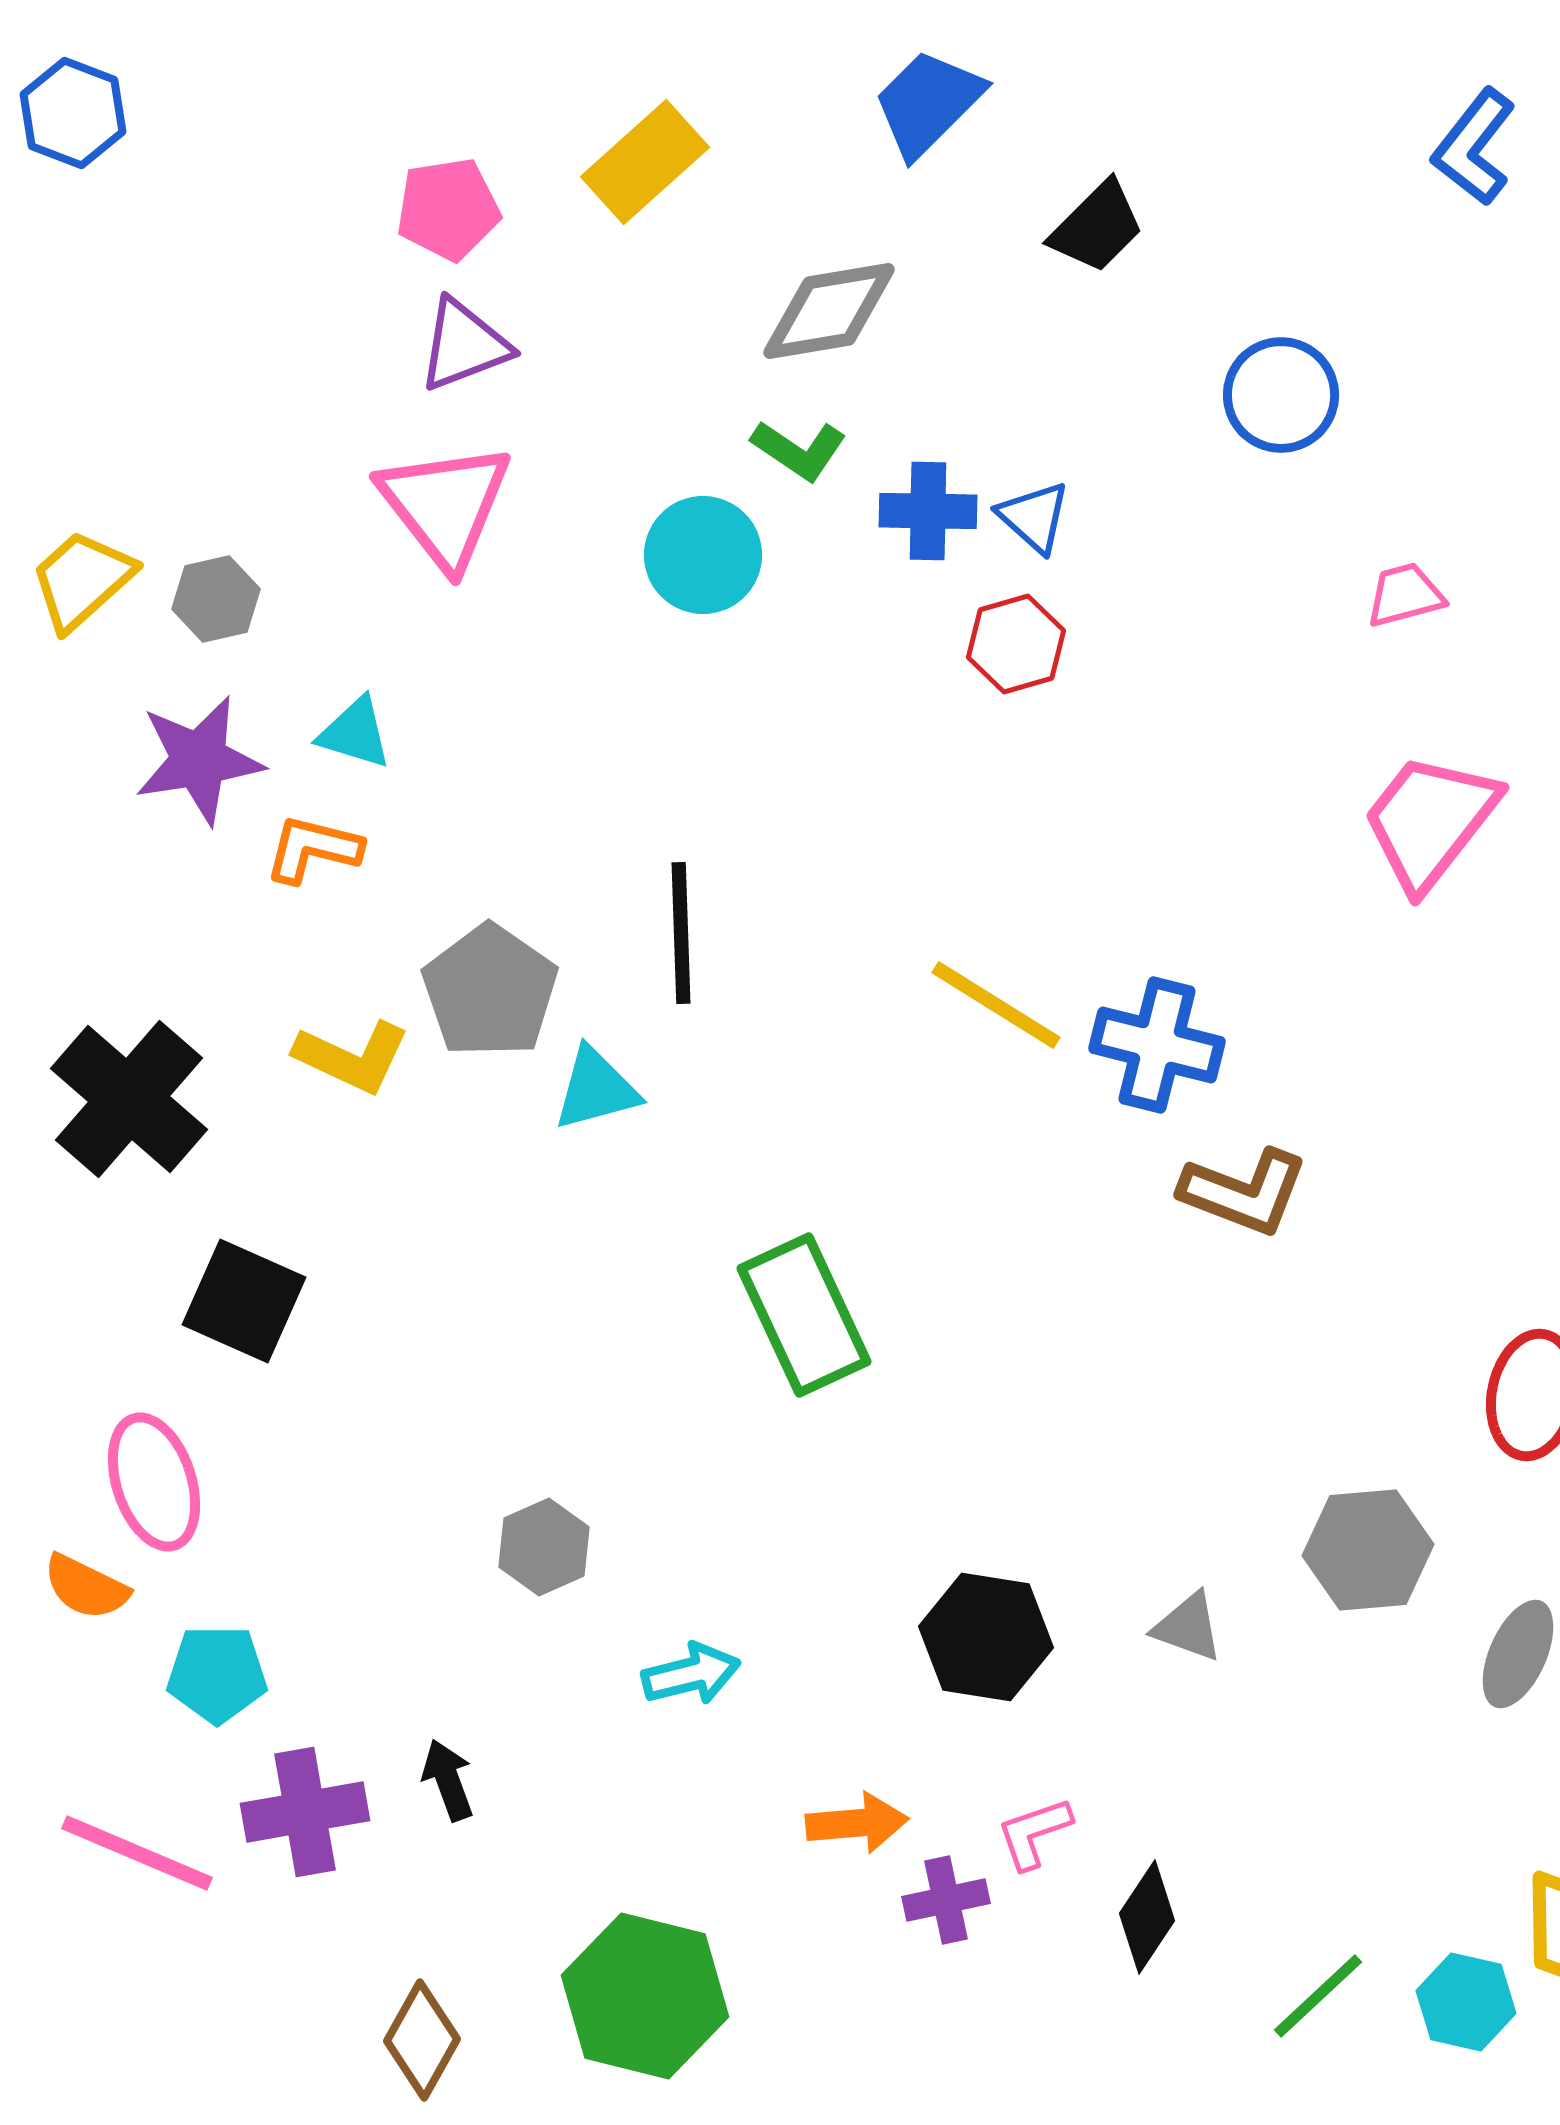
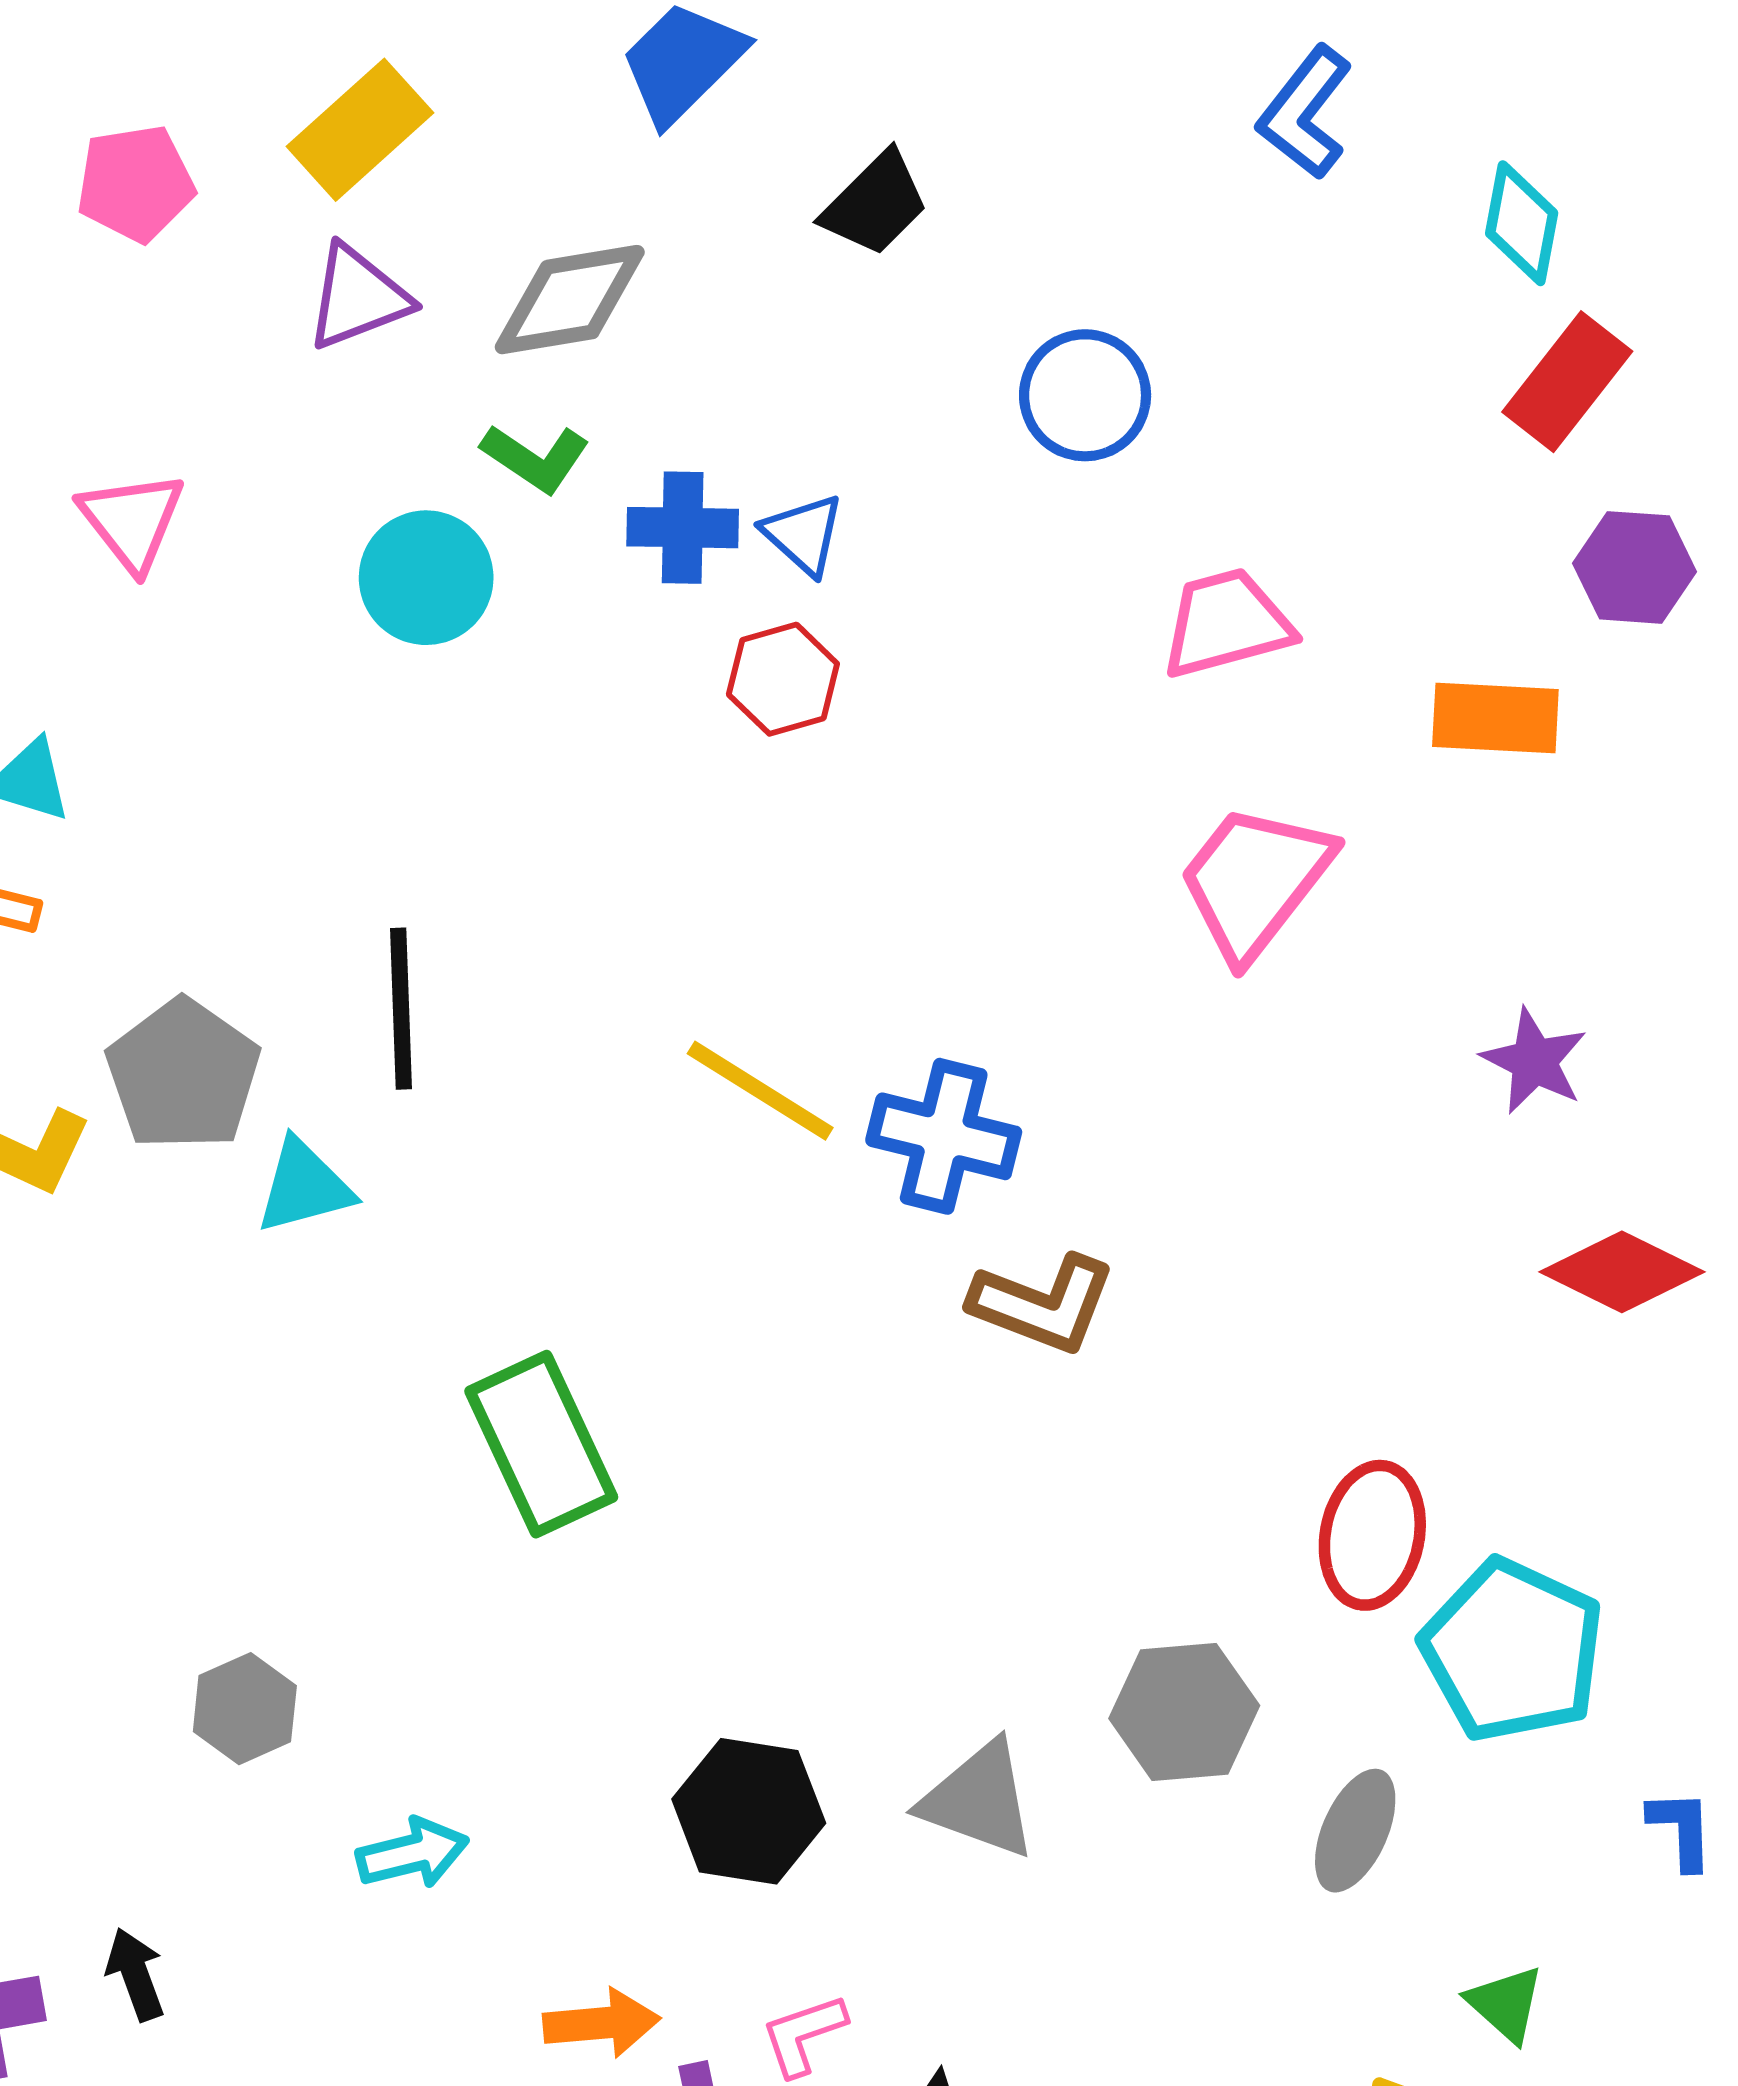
purple triangle: (464, 345) -> (358, 297), moved
pink triangle: (445, 505) -> (132, 521), size x0.7
pink trapezoid: (1405, 595) -> (1226, 623), size x1.5
gray triangle: (1188, 1627) -> (979, 1800), size x1.5

